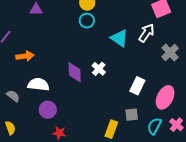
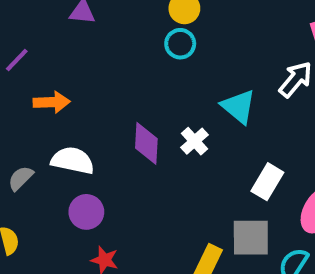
cyan triangle: (119, 38) -> (238, 106), moved
gray semicircle: (13, 96) -> (21, 178), turned -88
gray square: (132, 115) -> (251, 238), size x1.5

